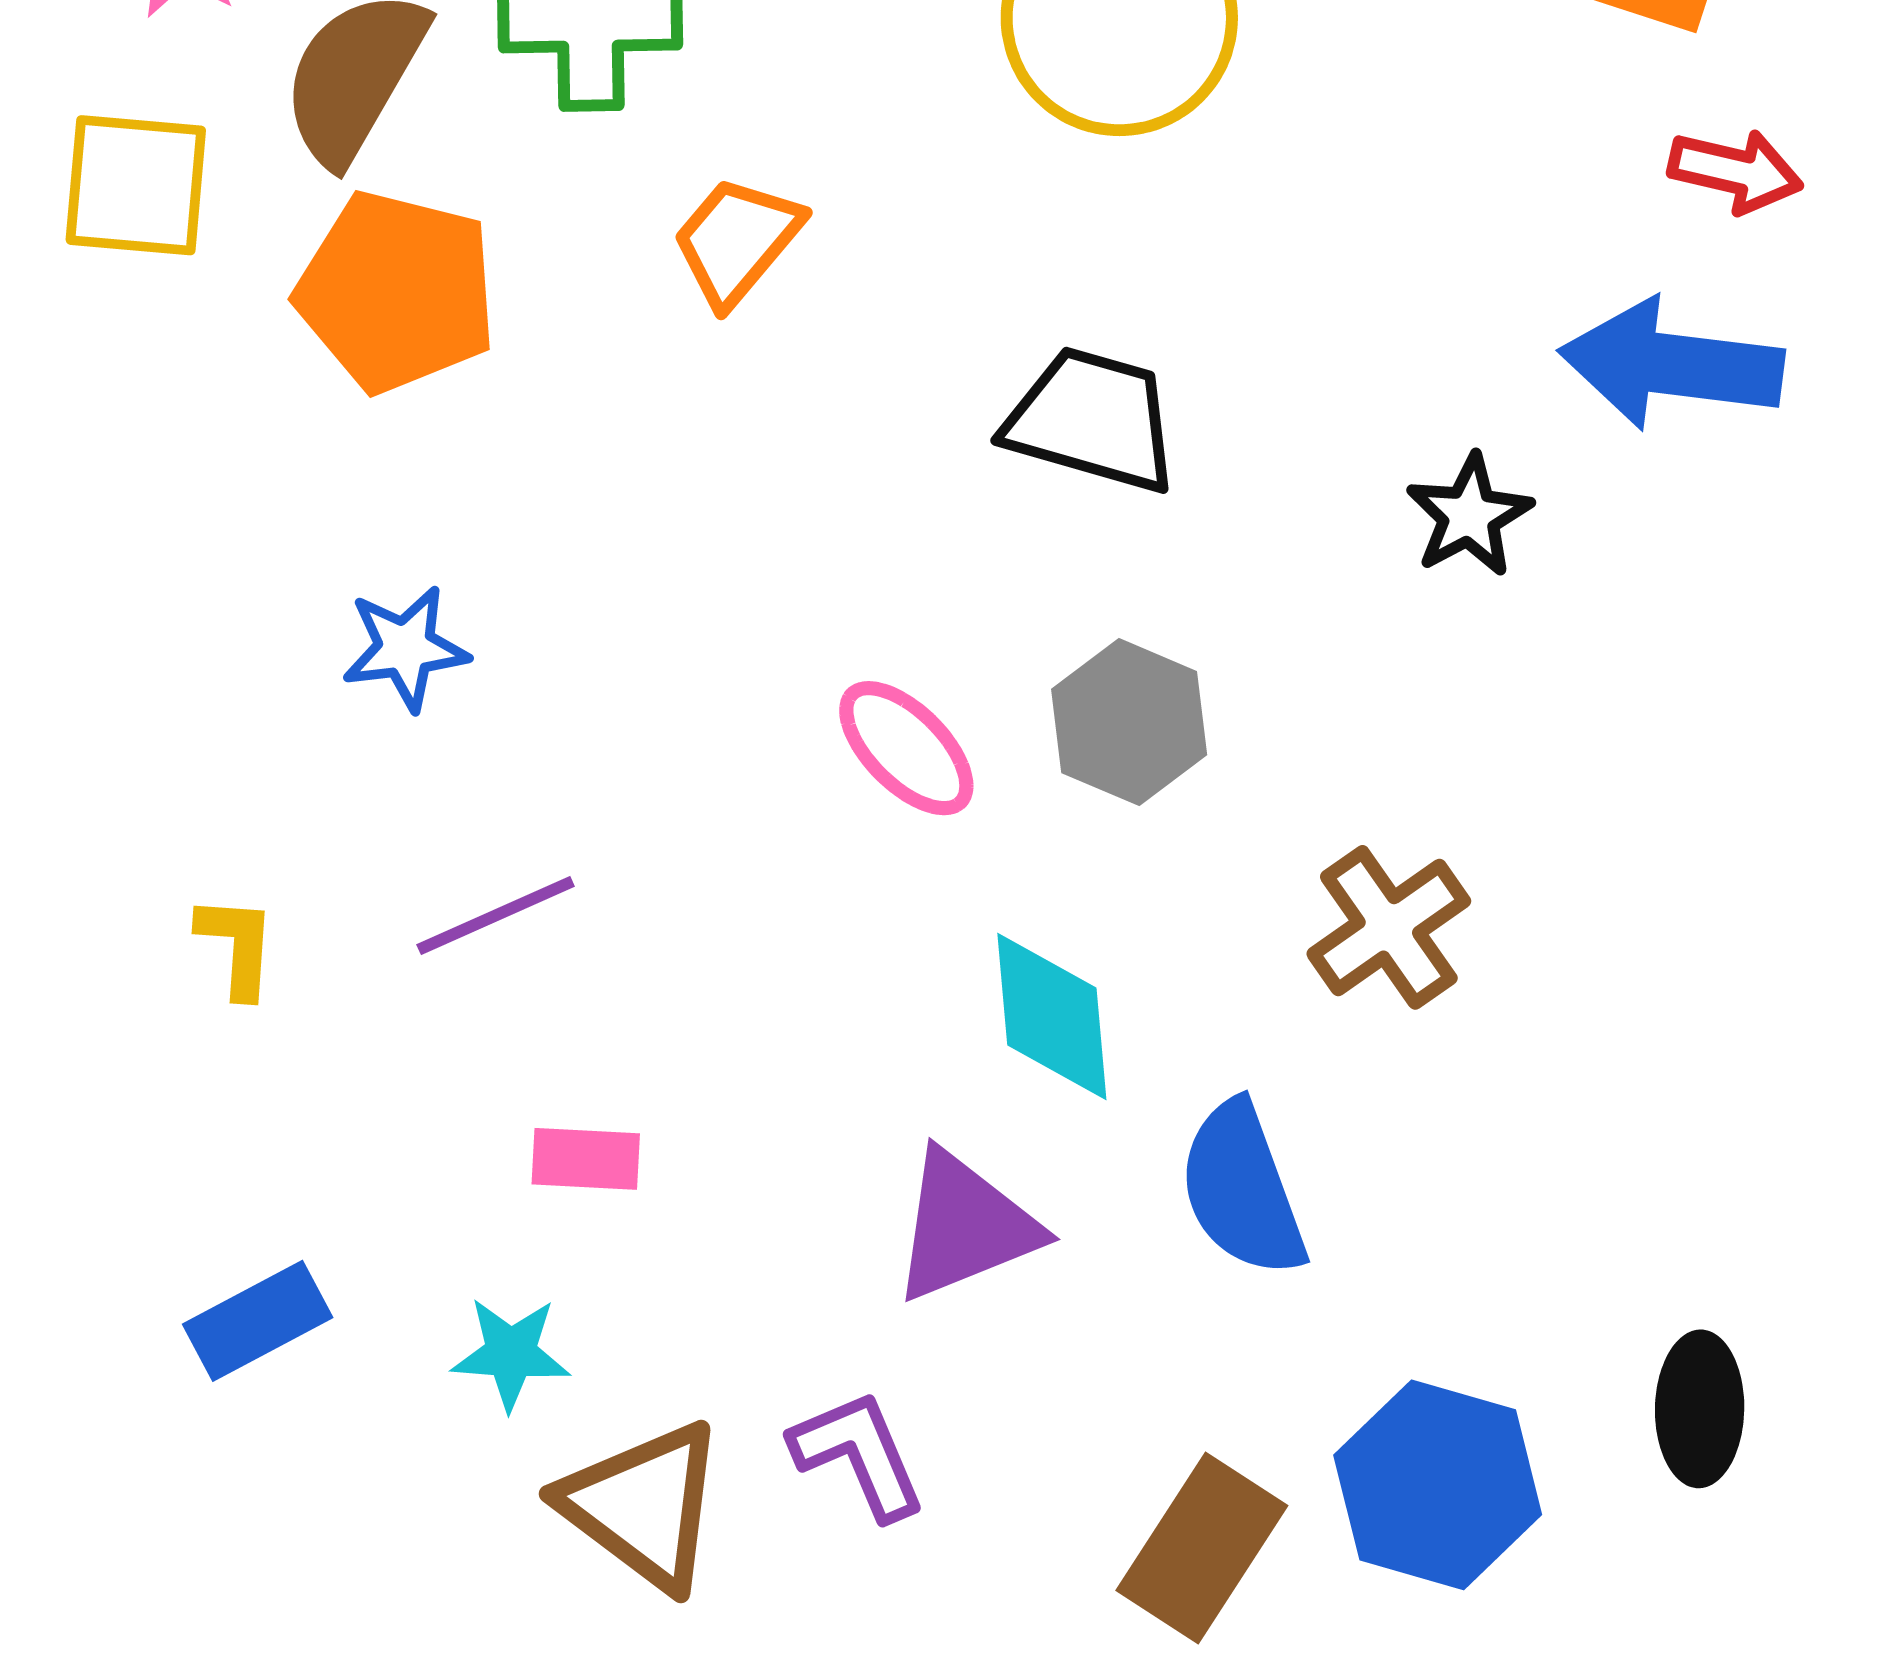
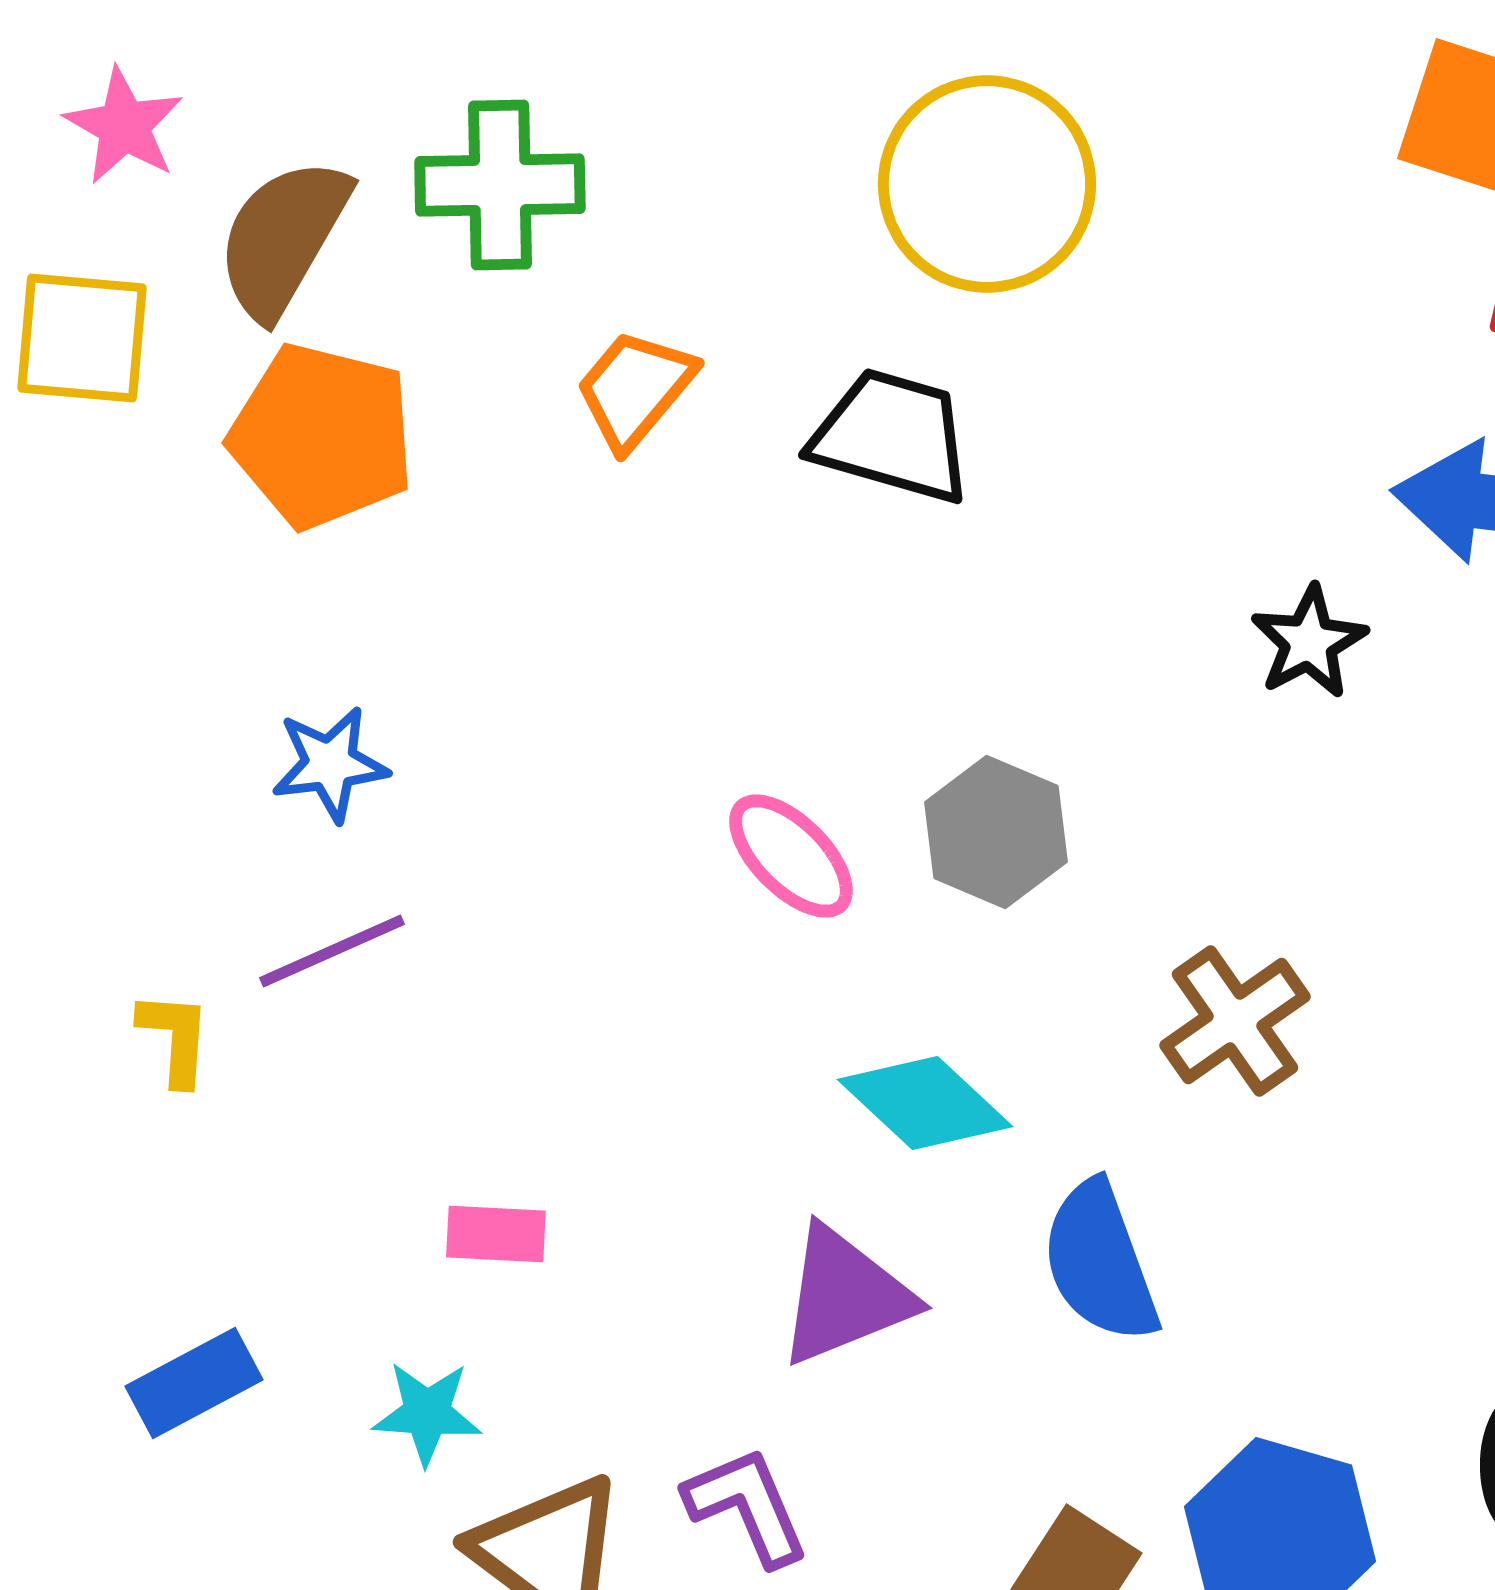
black trapezoid: (1092, 420) -> (892, 436), moved
purple line: (496, 915) -> (332, 951), moved
cyan diamond: (1052, 1017) -> (925, 1103), turned -42

